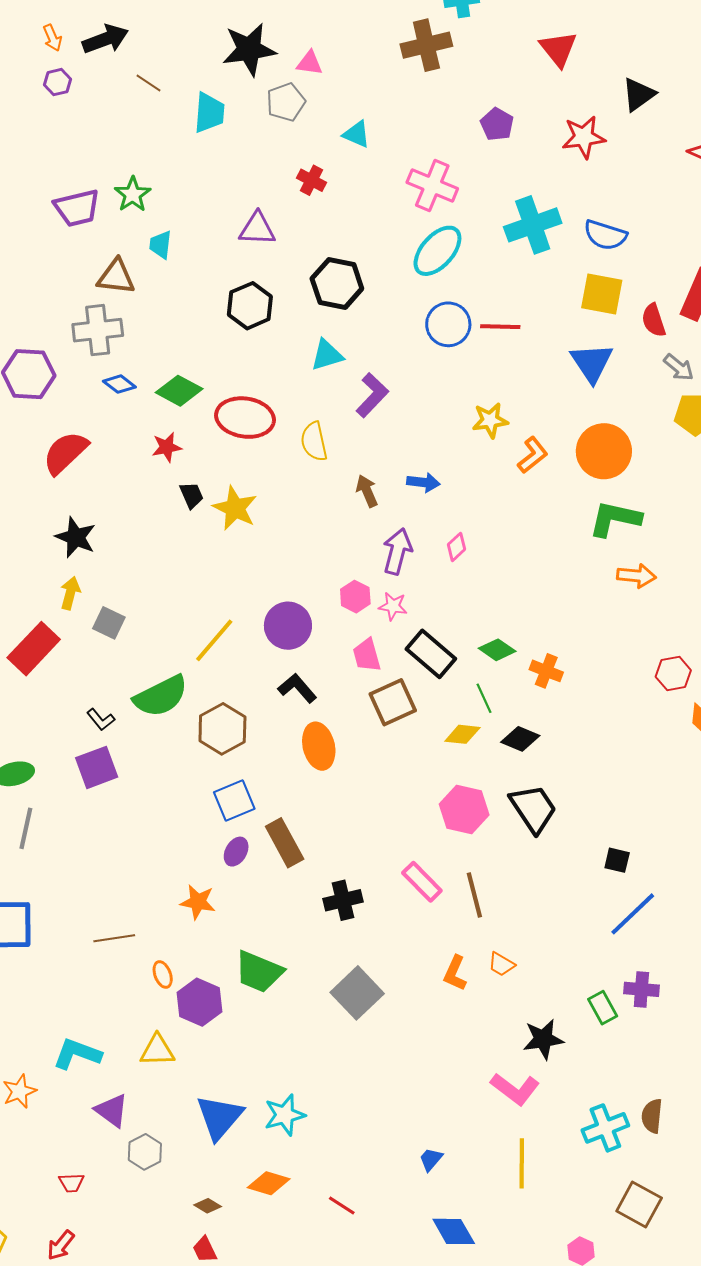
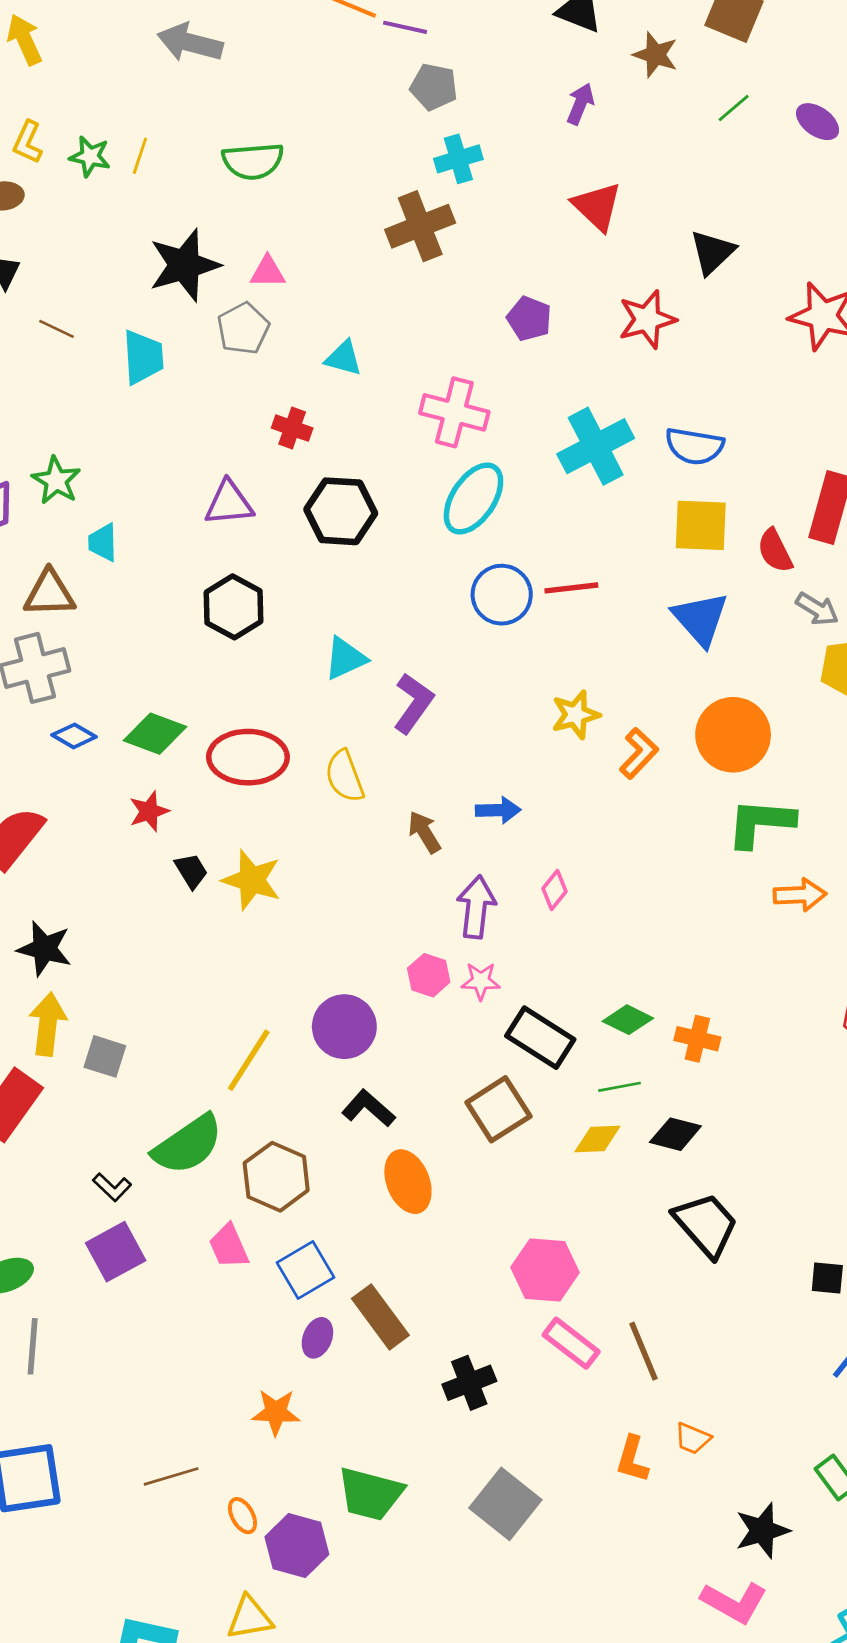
black hexagon: (337, 283) -> (341, 511), moved
yellow arrow: (70, 593) -> (48, 1024), size x1.4
pink trapezoid: (367, 655) -> (229, 1246), moved
green line: (484, 698) -> (619, 1087), turned -68
pink hexagon: (464, 809) -> (545, 1270), moved

